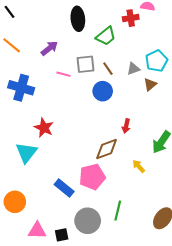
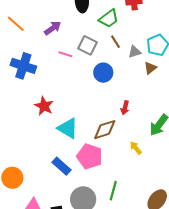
gray square: (85, 64) -> (88, 45), turned 30
brown line: (108, 69) -> (116, 42), moved
cyan triangle: (26, 153) -> (68, 128), moved, turned -40
pink pentagon: (92, 177) -> (90, 156), turned 30

